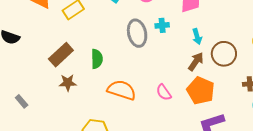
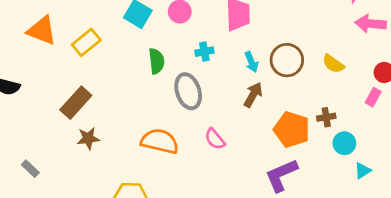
gray ellipse: (137, 33) -> (188, 91), moved
brown circle: (224, 54) -> (287, 60), moved
green semicircle: (97, 59) -> (156, 61), moved
orange pentagon: (201, 91) -> (292, 129), moved

